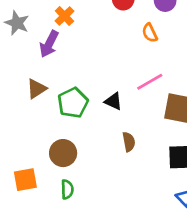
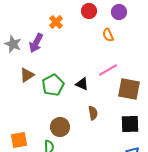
orange cross: (64, 16) -> (56, 22), moved
gray star: (17, 23) -> (13, 44), moved
brown circle: (63, 153) -> (60, 127), moved

